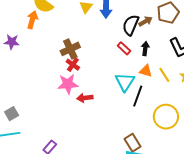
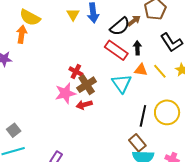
black semicircle: (131, 25) -> (120, 26), turned -145
red rectangle: (124, 48) -> (116, 50), size x1.6
brown cross: (70, 49) -> (87, 85), moved
red cross: (73, 65) -> (76, 71), moved
black line: (138, 96) -> (143, 116), moved

